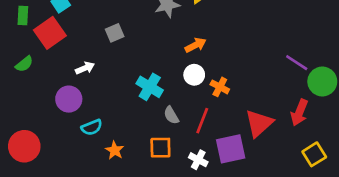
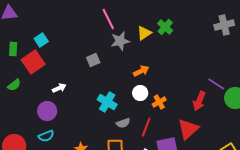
gray square: (115, 33) -> (93, 60), moved
orange cross: (220, 87) -> (159, 102), turned 32
red arrow: (299, 113) -> (199, 101), moved
gray semicircle: (171, 115) -> (123, 123), turned -80
cyan semicircle: (92, 127) -> (46, 136), moved

